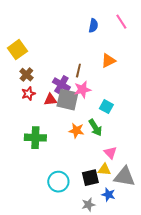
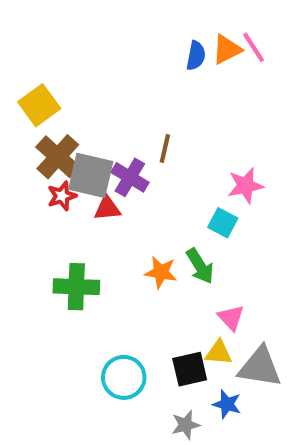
orange triangle: (108, 61) -> (227, 49), moved
brown cross: (26, 75) -> (58, 157), size x1.5
pink star: (82, 90) -> (245, 186), moved
gray square: (67, 100) -> (91, 175), moved

